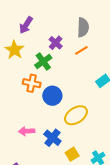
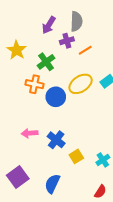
purple arrow: (26, 25) -> (49, 25), moved
gray semicircle: (83, 27) -> (76, 21), moved
purple cross: (56, 43) -> (67, 41), moved, turned 32
yellow ellipse: (76, 115) -> (81, 84), moved

